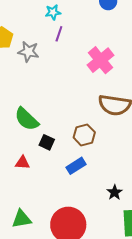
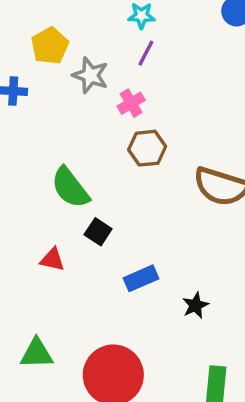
pink cross: (100, 60) -> (131, 103), moved, size x0.6
brown hexagon: (84, 135) -> (147, 148), moved
black star: (115, 192) -> (195, 305), moved

